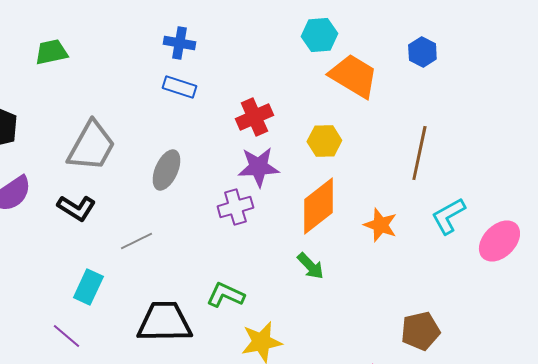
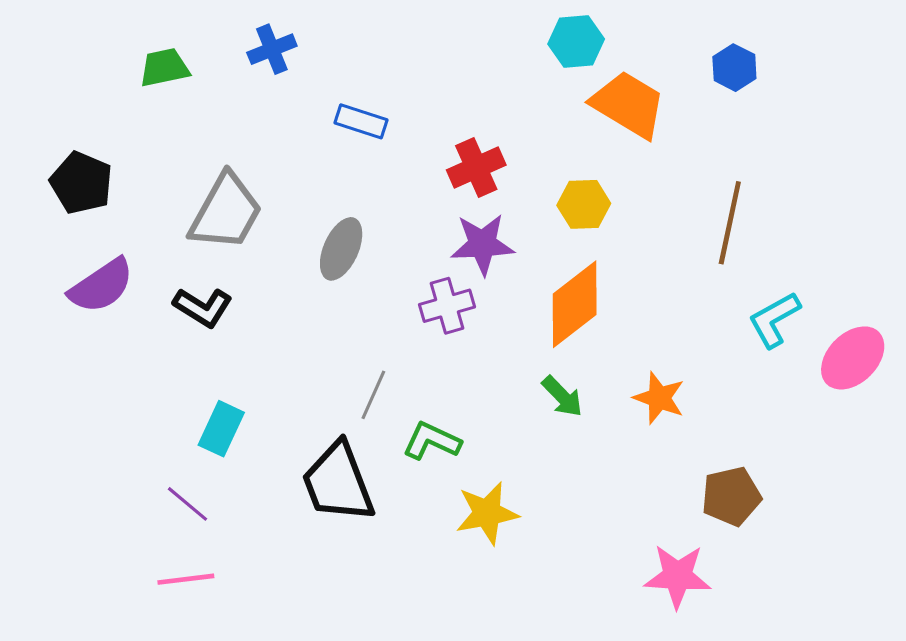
blue cross: (179, 43) -> (272, 49), moved, turned -32
orange star: (380, 225) -> (659, 398), moved
gray line: (136, 241) -> (373, 395), moved, turned -40
black trapezoid: (164, 322) -> (338, 482), turned -110

